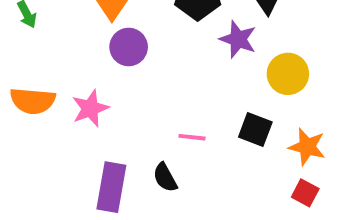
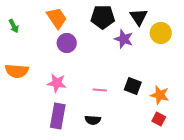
yellow circle: (288, 74) -> (161, 33), moved
pink star: (90, 108) -> (57, 83), moved, turned 30
black semicircle: (165, 178) -> (93, 120), moved, turned -56

